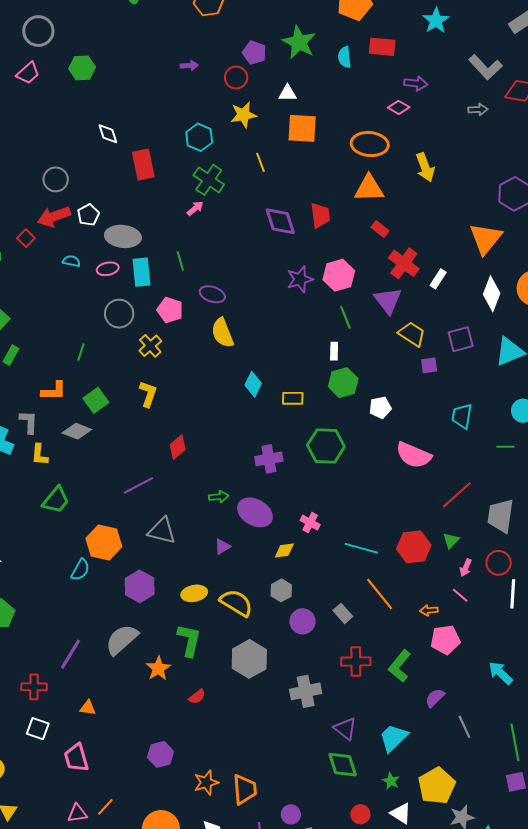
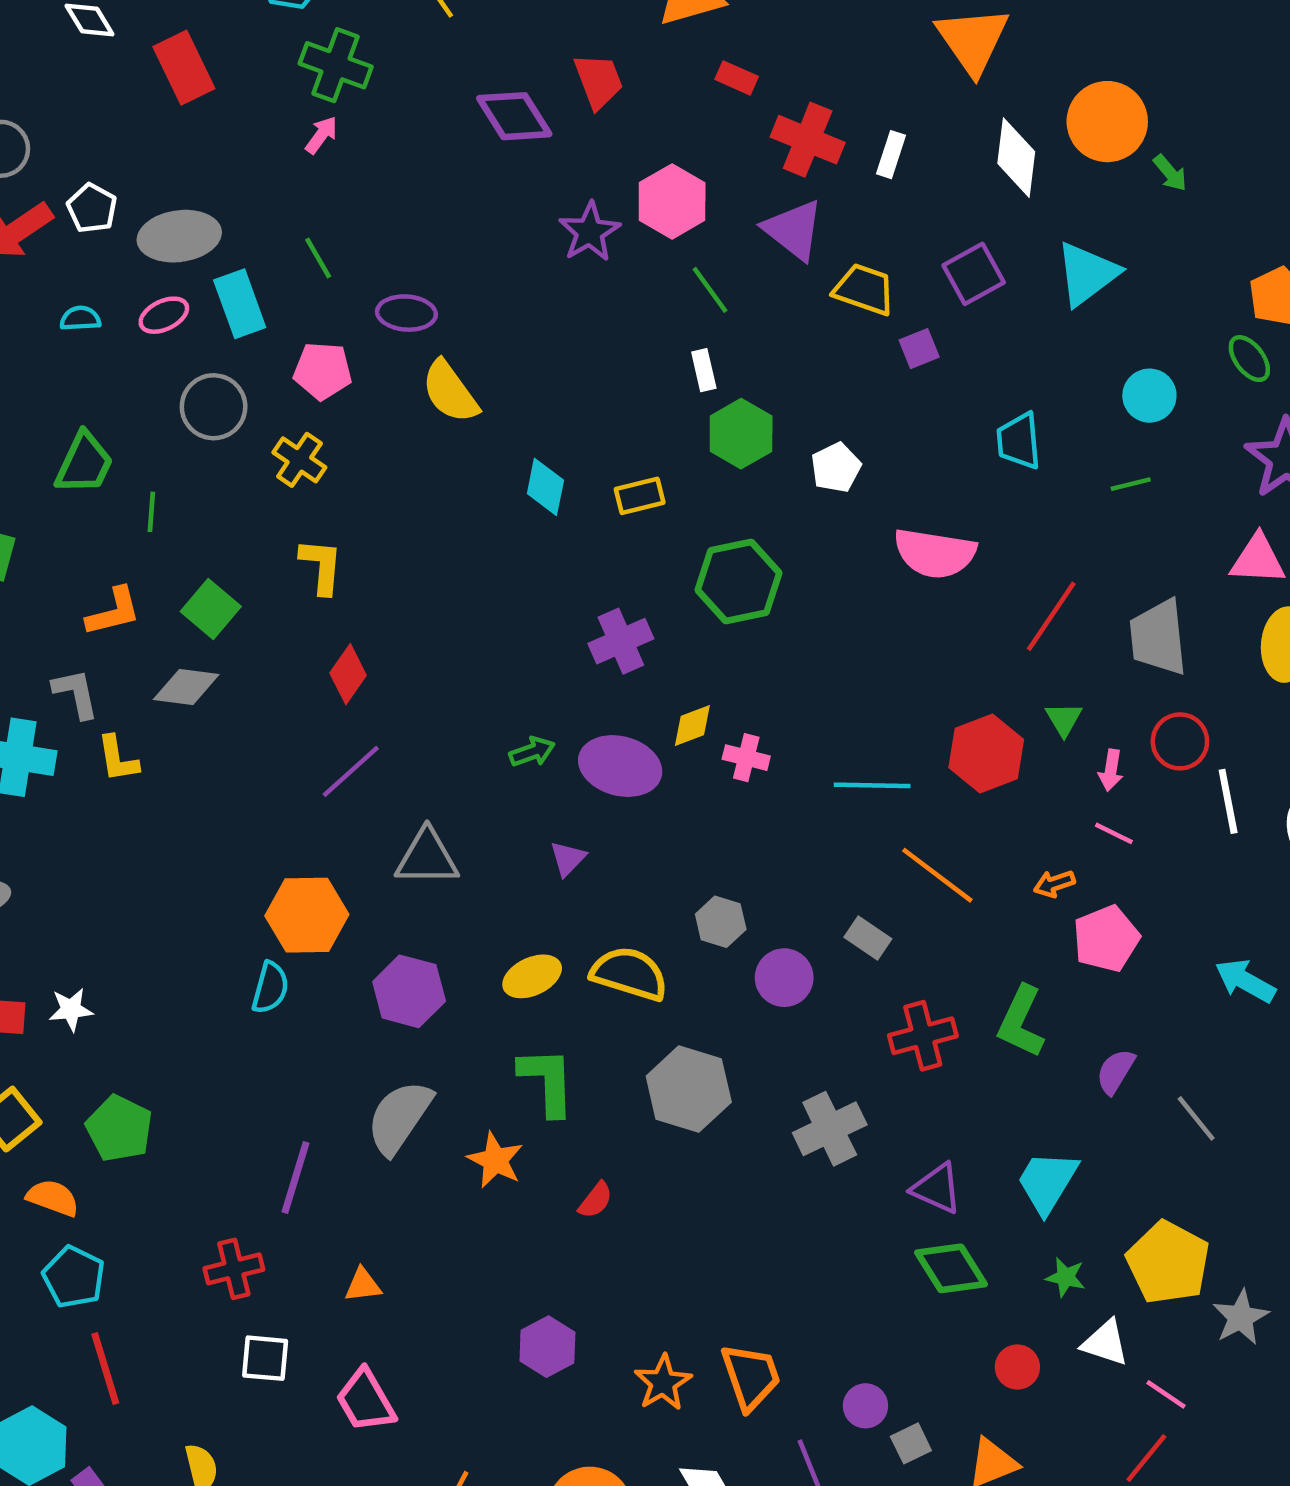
red diamond: (178, 447) -> (348, 674), moved
green trapezoid: (56, 500) -> (84, 463), moved
yellow diamond: (284, 550) -> (692, 726), moved

